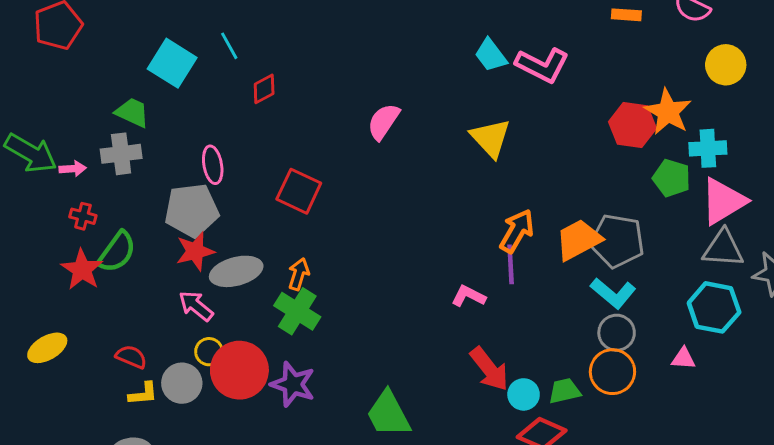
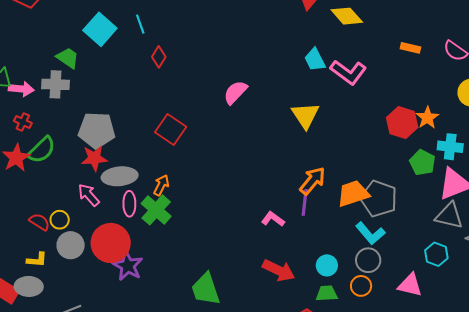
red diamond: (264, 89) -> (159, 57), turned -40
orange star: (668, 112) -> (427, 118), size x0.7
pink ellipse: (213, 165) -> (129, 204), moved
pink arrow: (73, 169) -> (21, 89), size x1.4
cyan hexagon: (714, 307) -> (436, 254), size x0.7
yellow circle: (209, 352) -> (60, 220), moved
pink triangle: (683, 359) -> (410, 285), size x1.5
red arrow: (489, 369) -> (279, 270), turned -36
orange circle: (612, 372) -> (361, 286), size x0.7
purple star: (293, 384) -> (128, 266), moved
yellow L-shape: (143, 394) -> (37, 260), moved
cyan circle: (524, 394) -> (327, 265), moved

